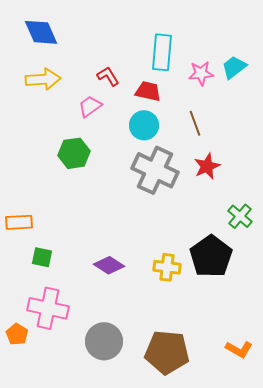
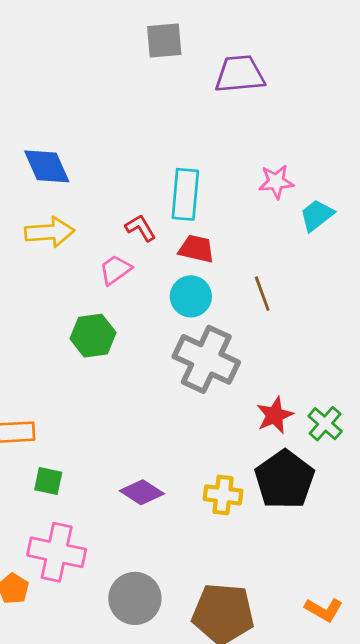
cyan rectangle: (162, 52) -> (185, 194), moved
pink star: (201, 73) -> (276, 182), moved
red star: (207, 166) -> (275, 415), moved

